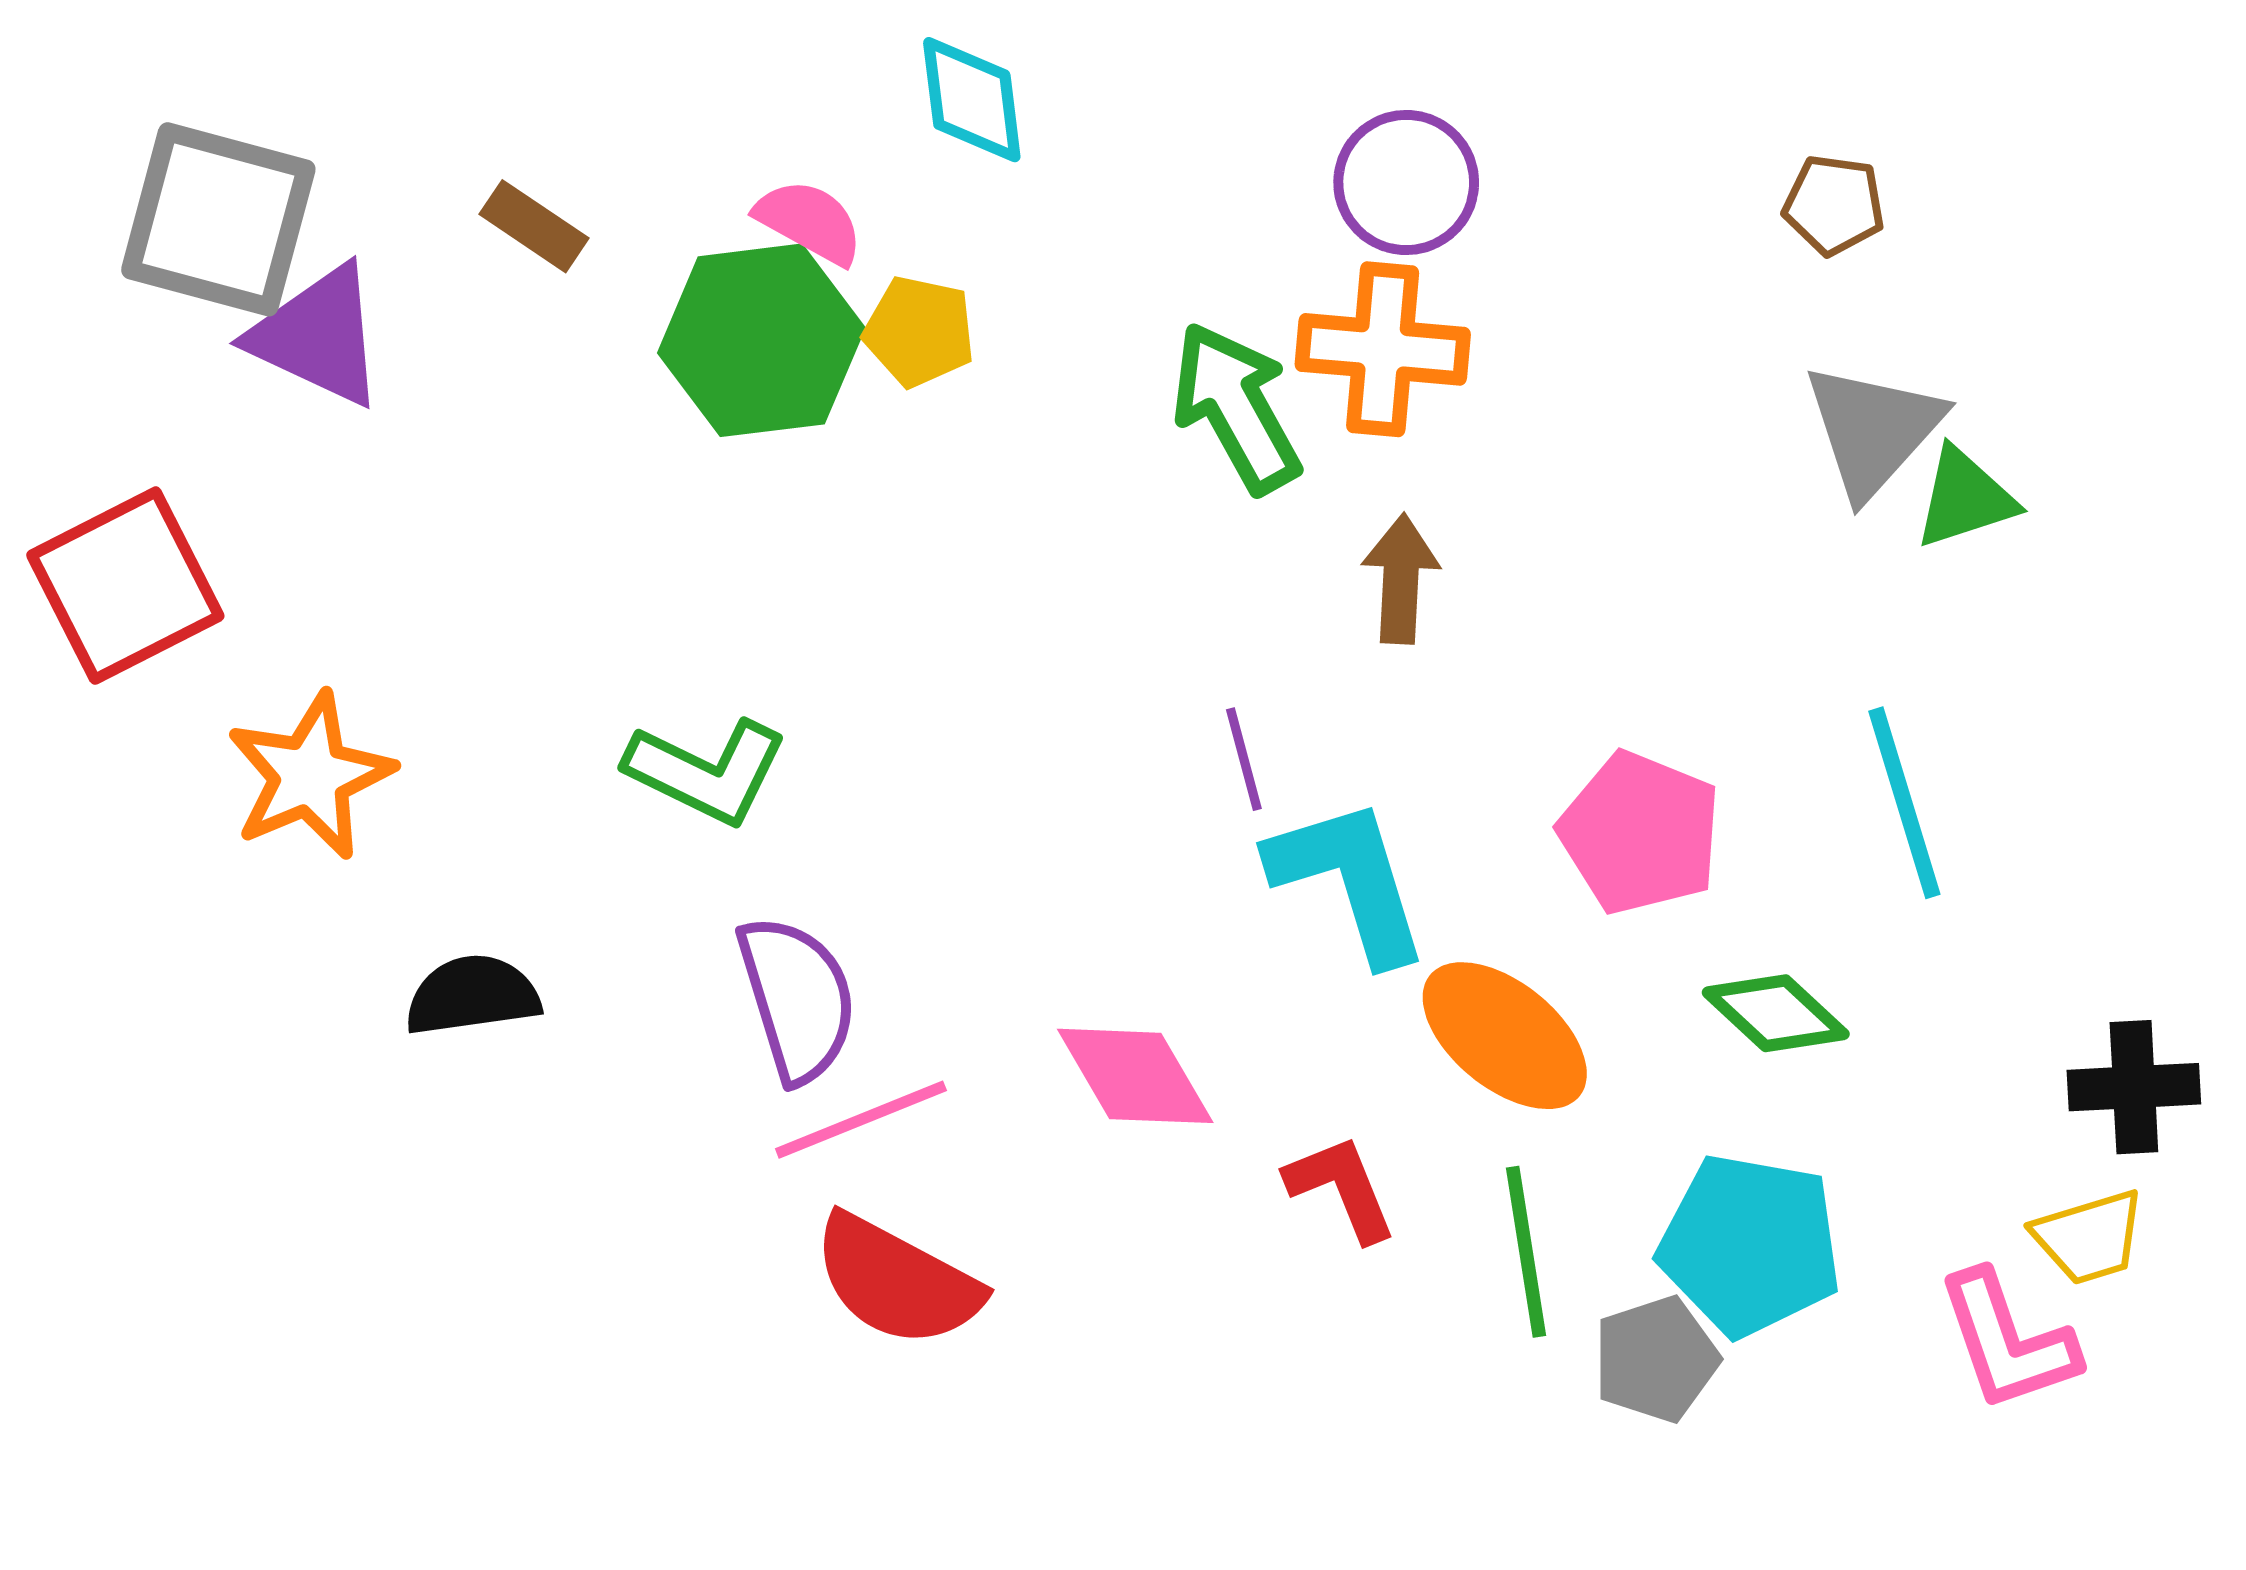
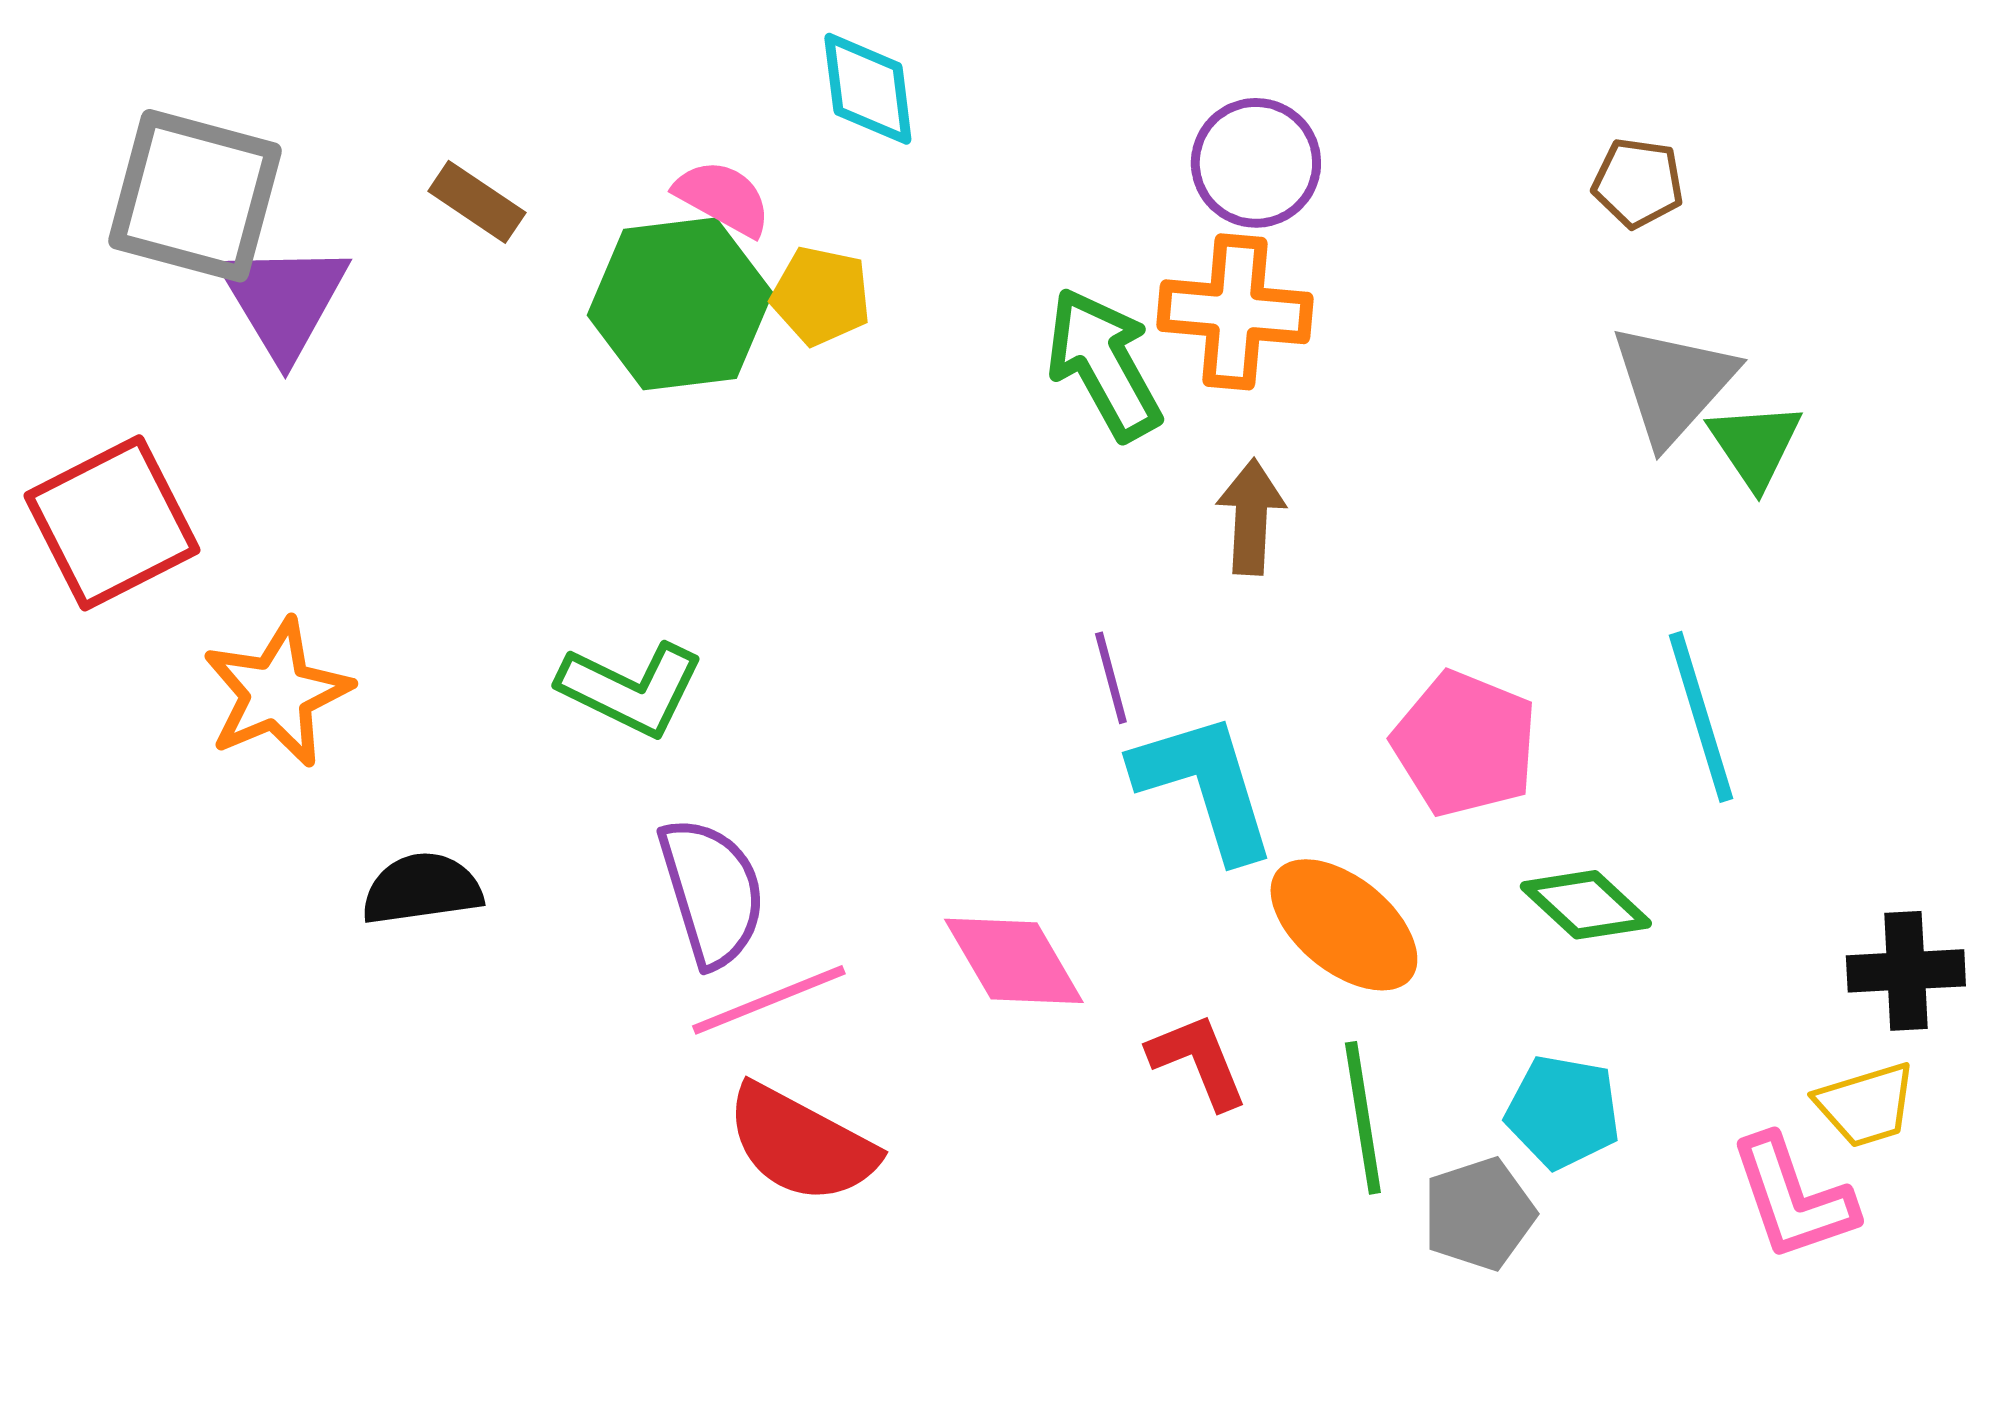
purple triangle: (318, 336) -> (284, 300), turned 34
green triangle: (1965, 498) -> (1755, 445), turned -46
cyan pentagon: (1750, 1245) -> (1563, 1112), size x0.7

